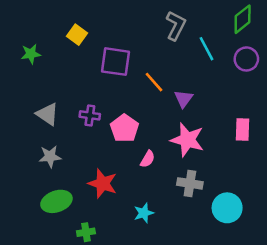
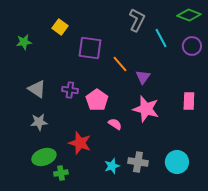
green diamond: (243, 19) -> (189, 15), turned 60
pink semicircle: (148, 159) -> (115, 124), turned -88
gray cross: (190, 183) -> (138, 162), moved
green cross: (86, 232) -> (61, 173), moved

